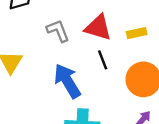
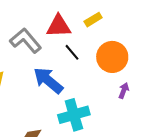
gray L-shape: (58, 31) -> (26, 40), size x1.4

